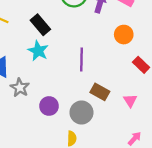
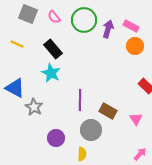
orange circle: (124, 35) -> (135, 46), moved
purple line: (81, 59) -> (80, 100), moved
purple circle: (49, 106) -> (56, 138), moved

